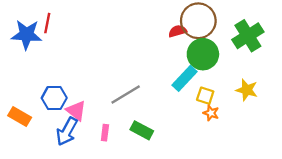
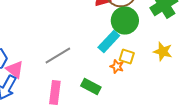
orange star: (211, 113) -> (117, 66), moved
green rectangle: (142, 130) -> (91, 86), moved
pink rectangle: (105, 133) -> (55, 92), moved, size x1.6

